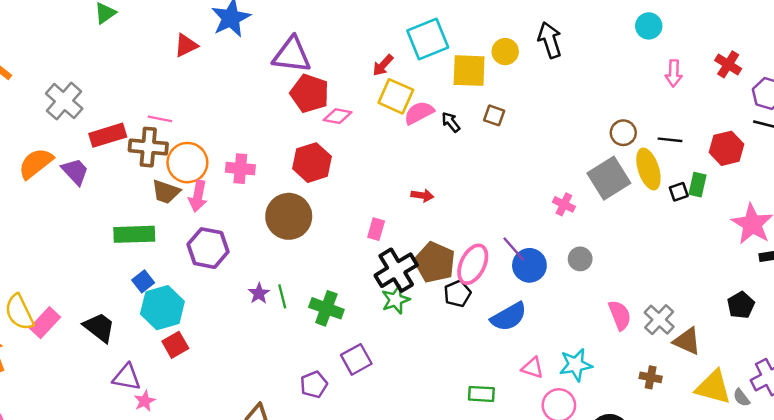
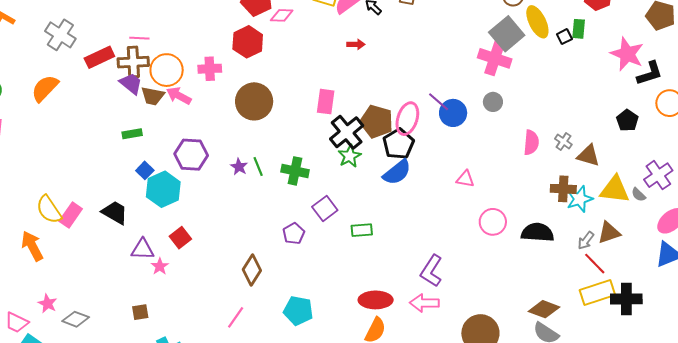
red hexagon: (312, 163) -> (248, 42), moved
purple trapezoid: (75, 172) -> (131, 84), moved
red arrow: (422, 195) -> (356, 44), moved
pink arrow: (198, 196) -> (179, 96), turned 115
pink cross: (564, 204) -> (495, 58), moved, size x1.8
pink rectangle: (376, 229) -> (326, 102), size x1.4
green rectangle: (134, 234) -> (132, 134), size x0.6
purple hexagon: (208, 248) -> (191, 155), moved
black pentagon: (457, 294) -> (398, 144), size x1.4
pink semicircle: (620, 315) -> (531, 143), turned 35
blue semicircle: (509, 317) -> (397, 172), moved
gray cross: (659, 320) -> (563, 142), size x0.7
red square: (175, 345) -> (180, 238), moved
cyan star: (576, 365) -> (580, 199), moved
pink triangle: (532, 368) -> (465, 179), moved
brown cross: (651, 377) -> (563, 189), size x1.4
green rectangle: (481, 394) -> (362, 230), moved

